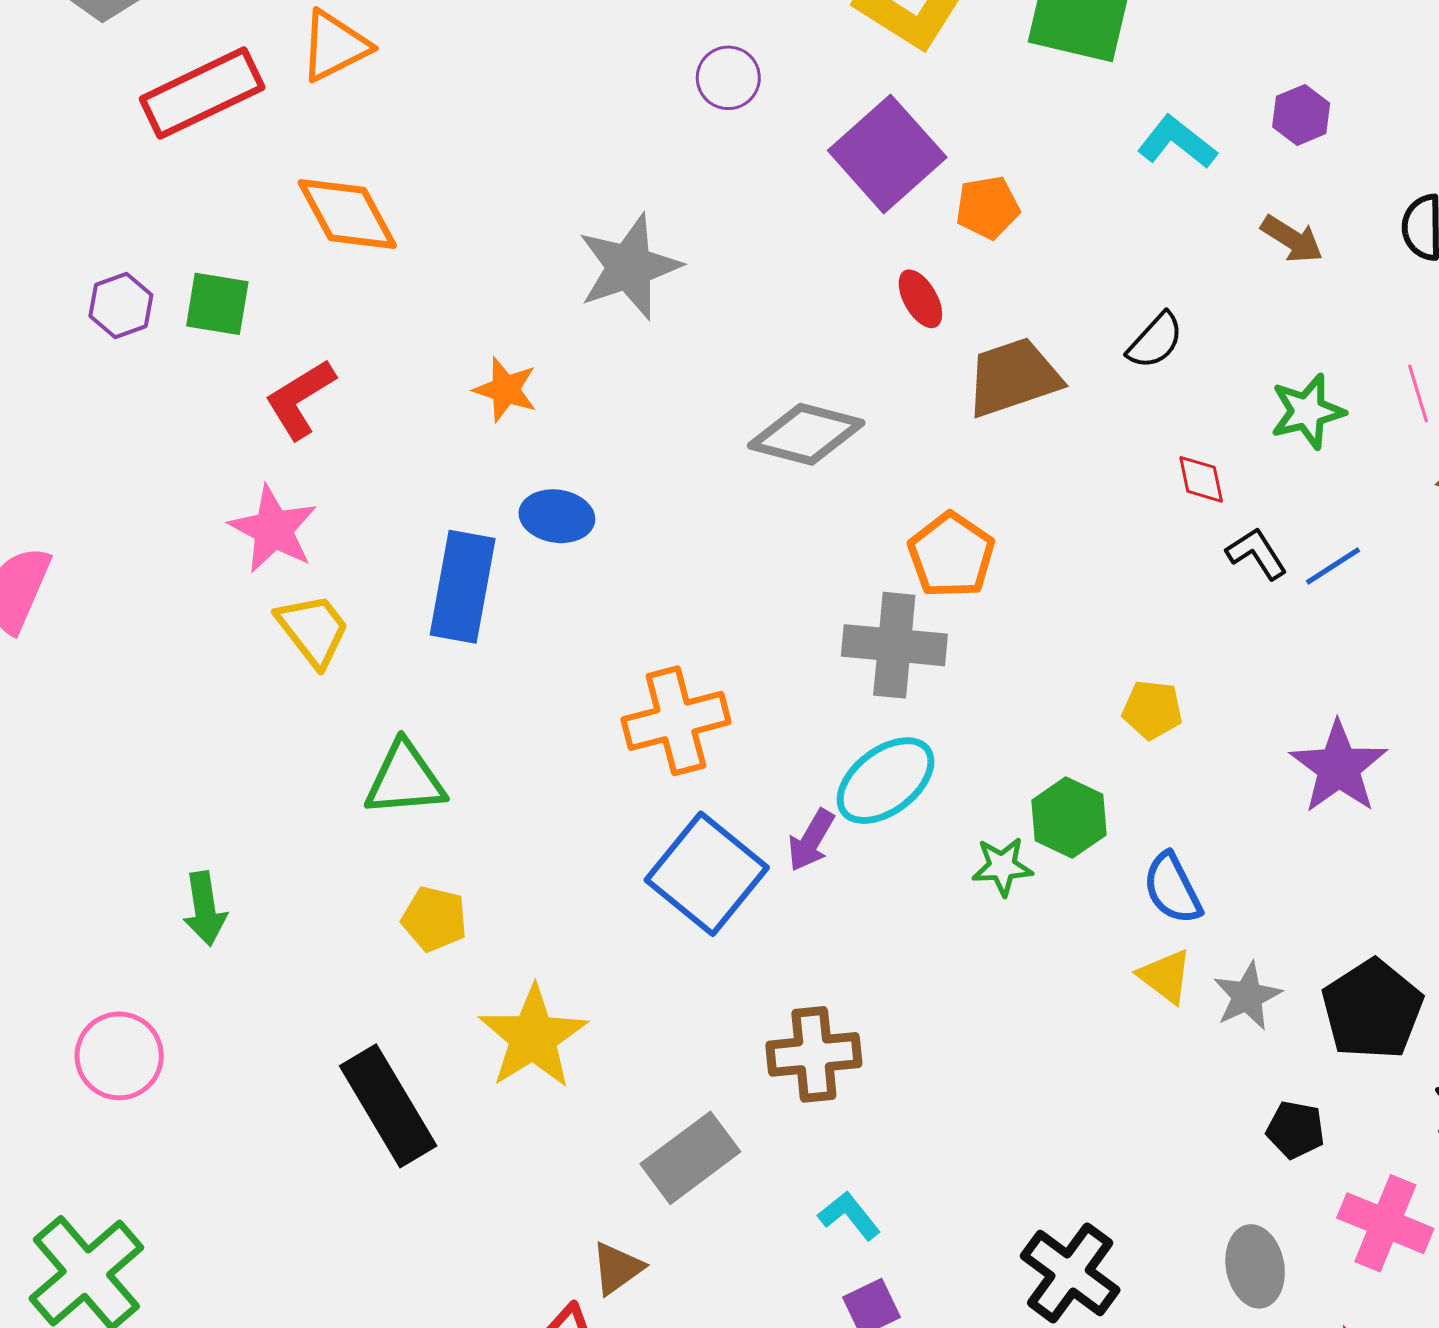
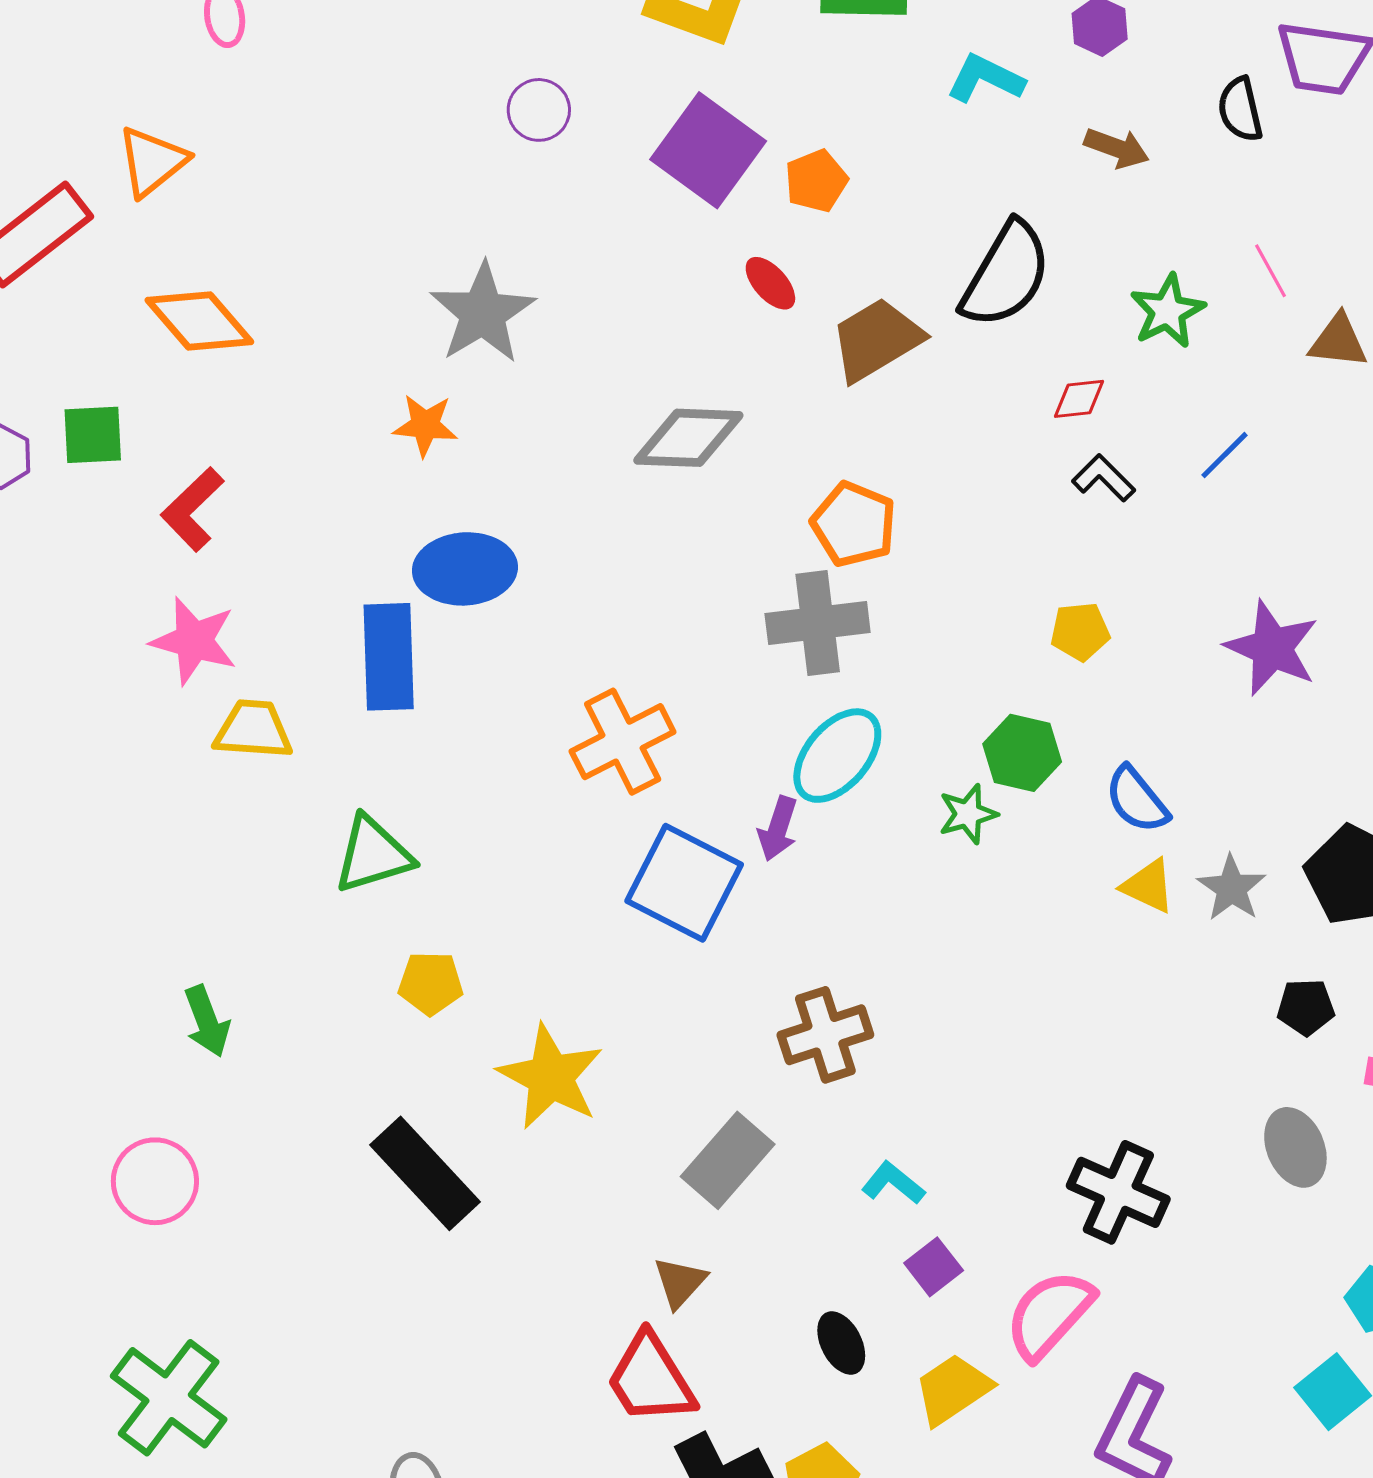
black semicircle: (1155, 341) -> (1006, 275), size x1.8
orange star: (505, 390) -> (425, 425), moved
red diamond: (1201, 479) -> (1079, 399), turned -72
blue ellipse: (557, 516) -> (465, 569), size x1.4
black L-shape: (1257, 554) -> (1104, 478), moved
yellow trapezoid: (313, 630) -> (253, 730), turned -36

